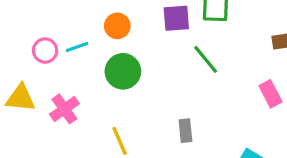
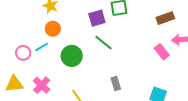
orange circle: (117, 26) -> (53, 29), moved
green line: (206, 59) -> (103, 43), moved

